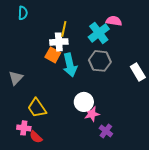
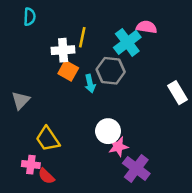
white cross: (59, 42) -> (63, 50), moved
gray hexagon: (100, 61) -> (111, 71), moved
cyan arrow: (70, 65) -> (90, 84), size x0.6
purple cross: (106, 131) -> (136, 168), size x1.5

